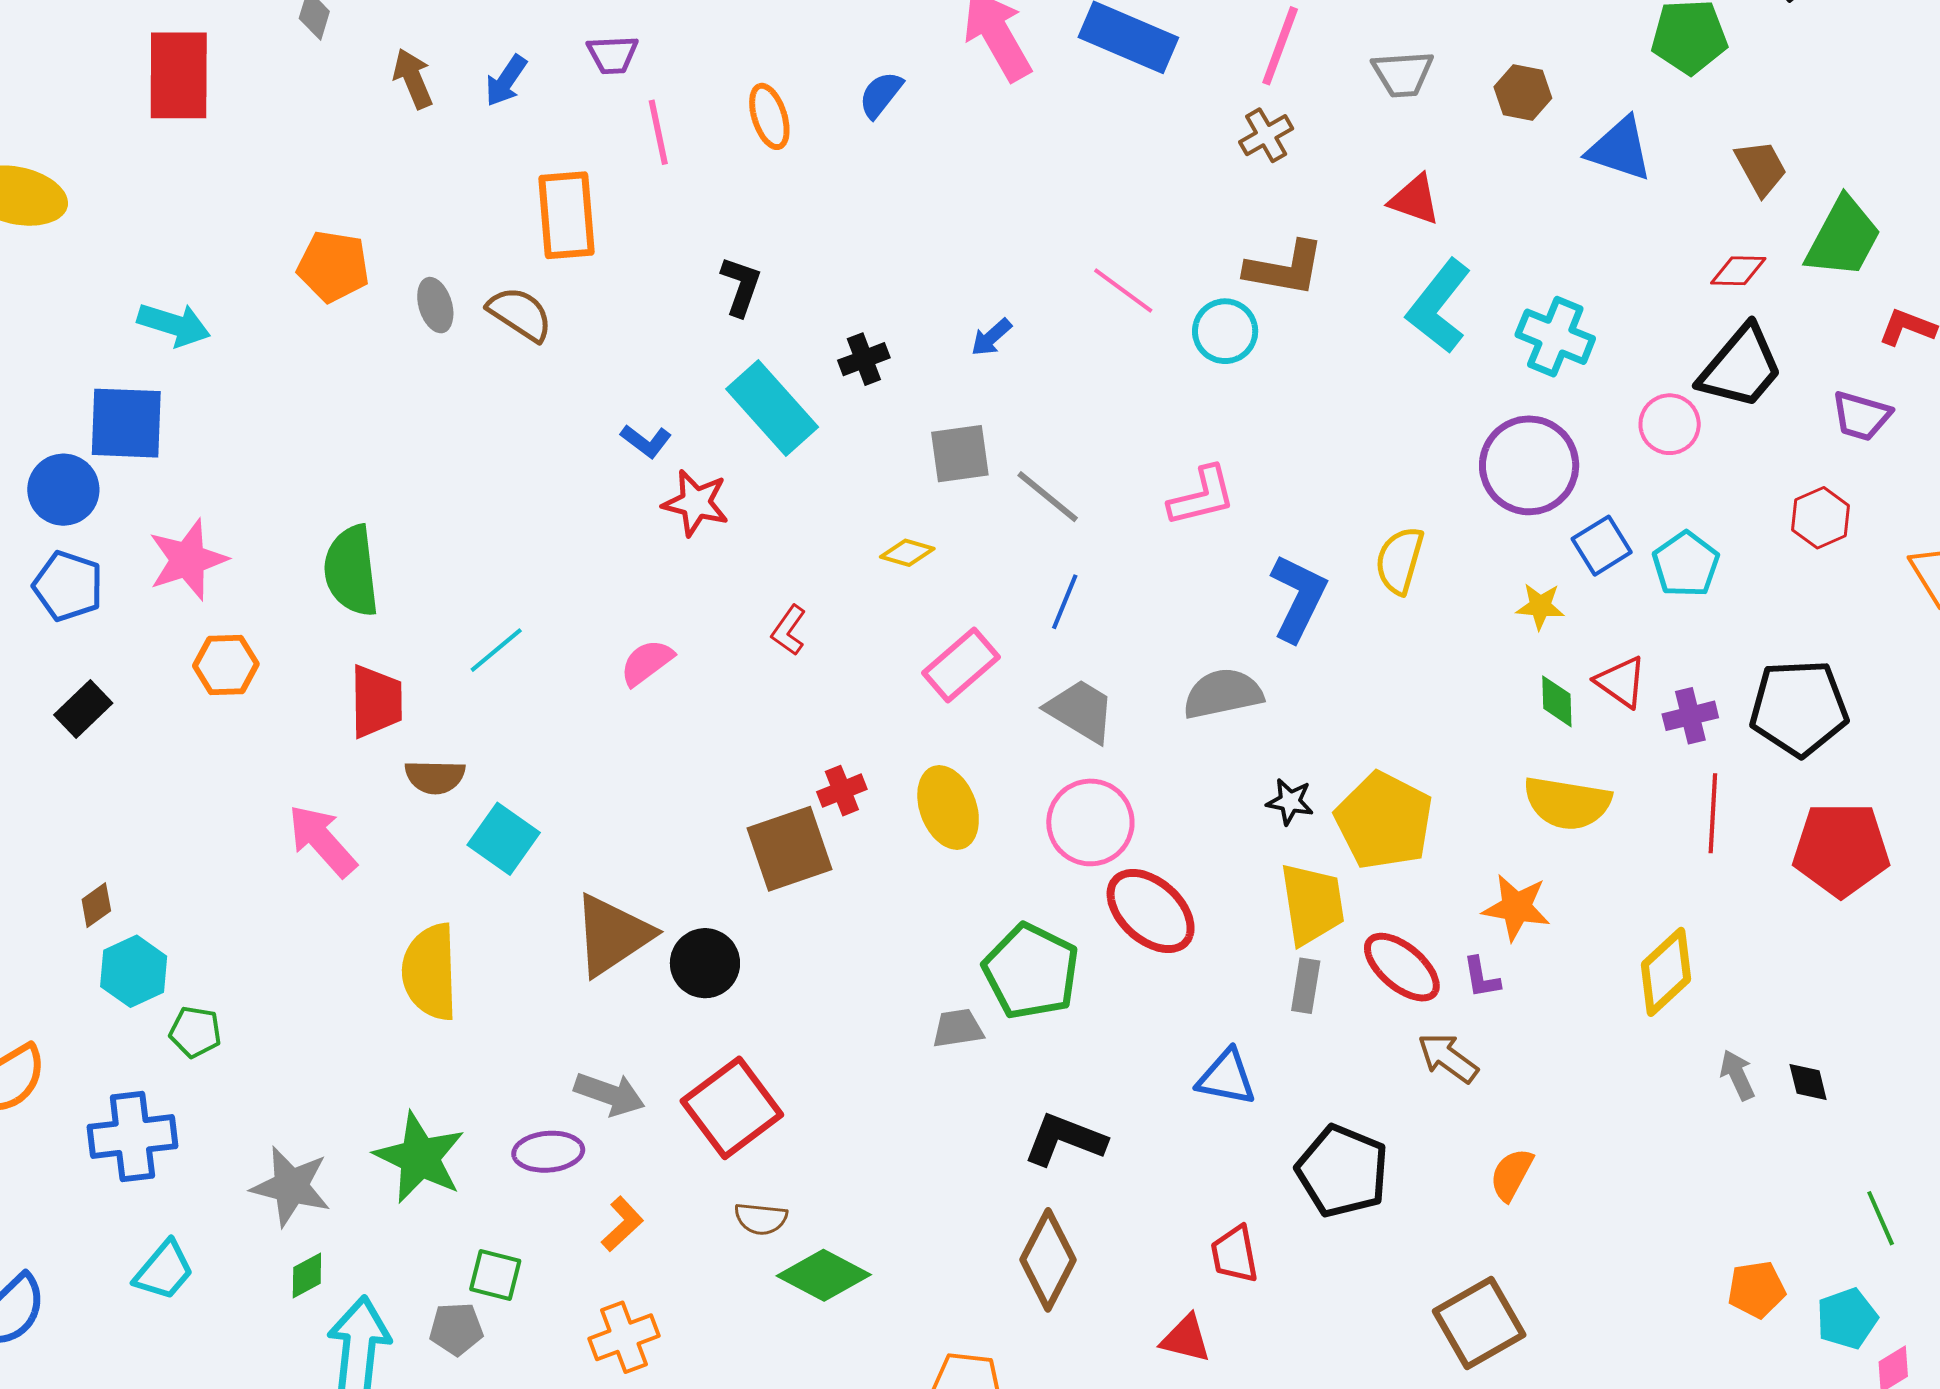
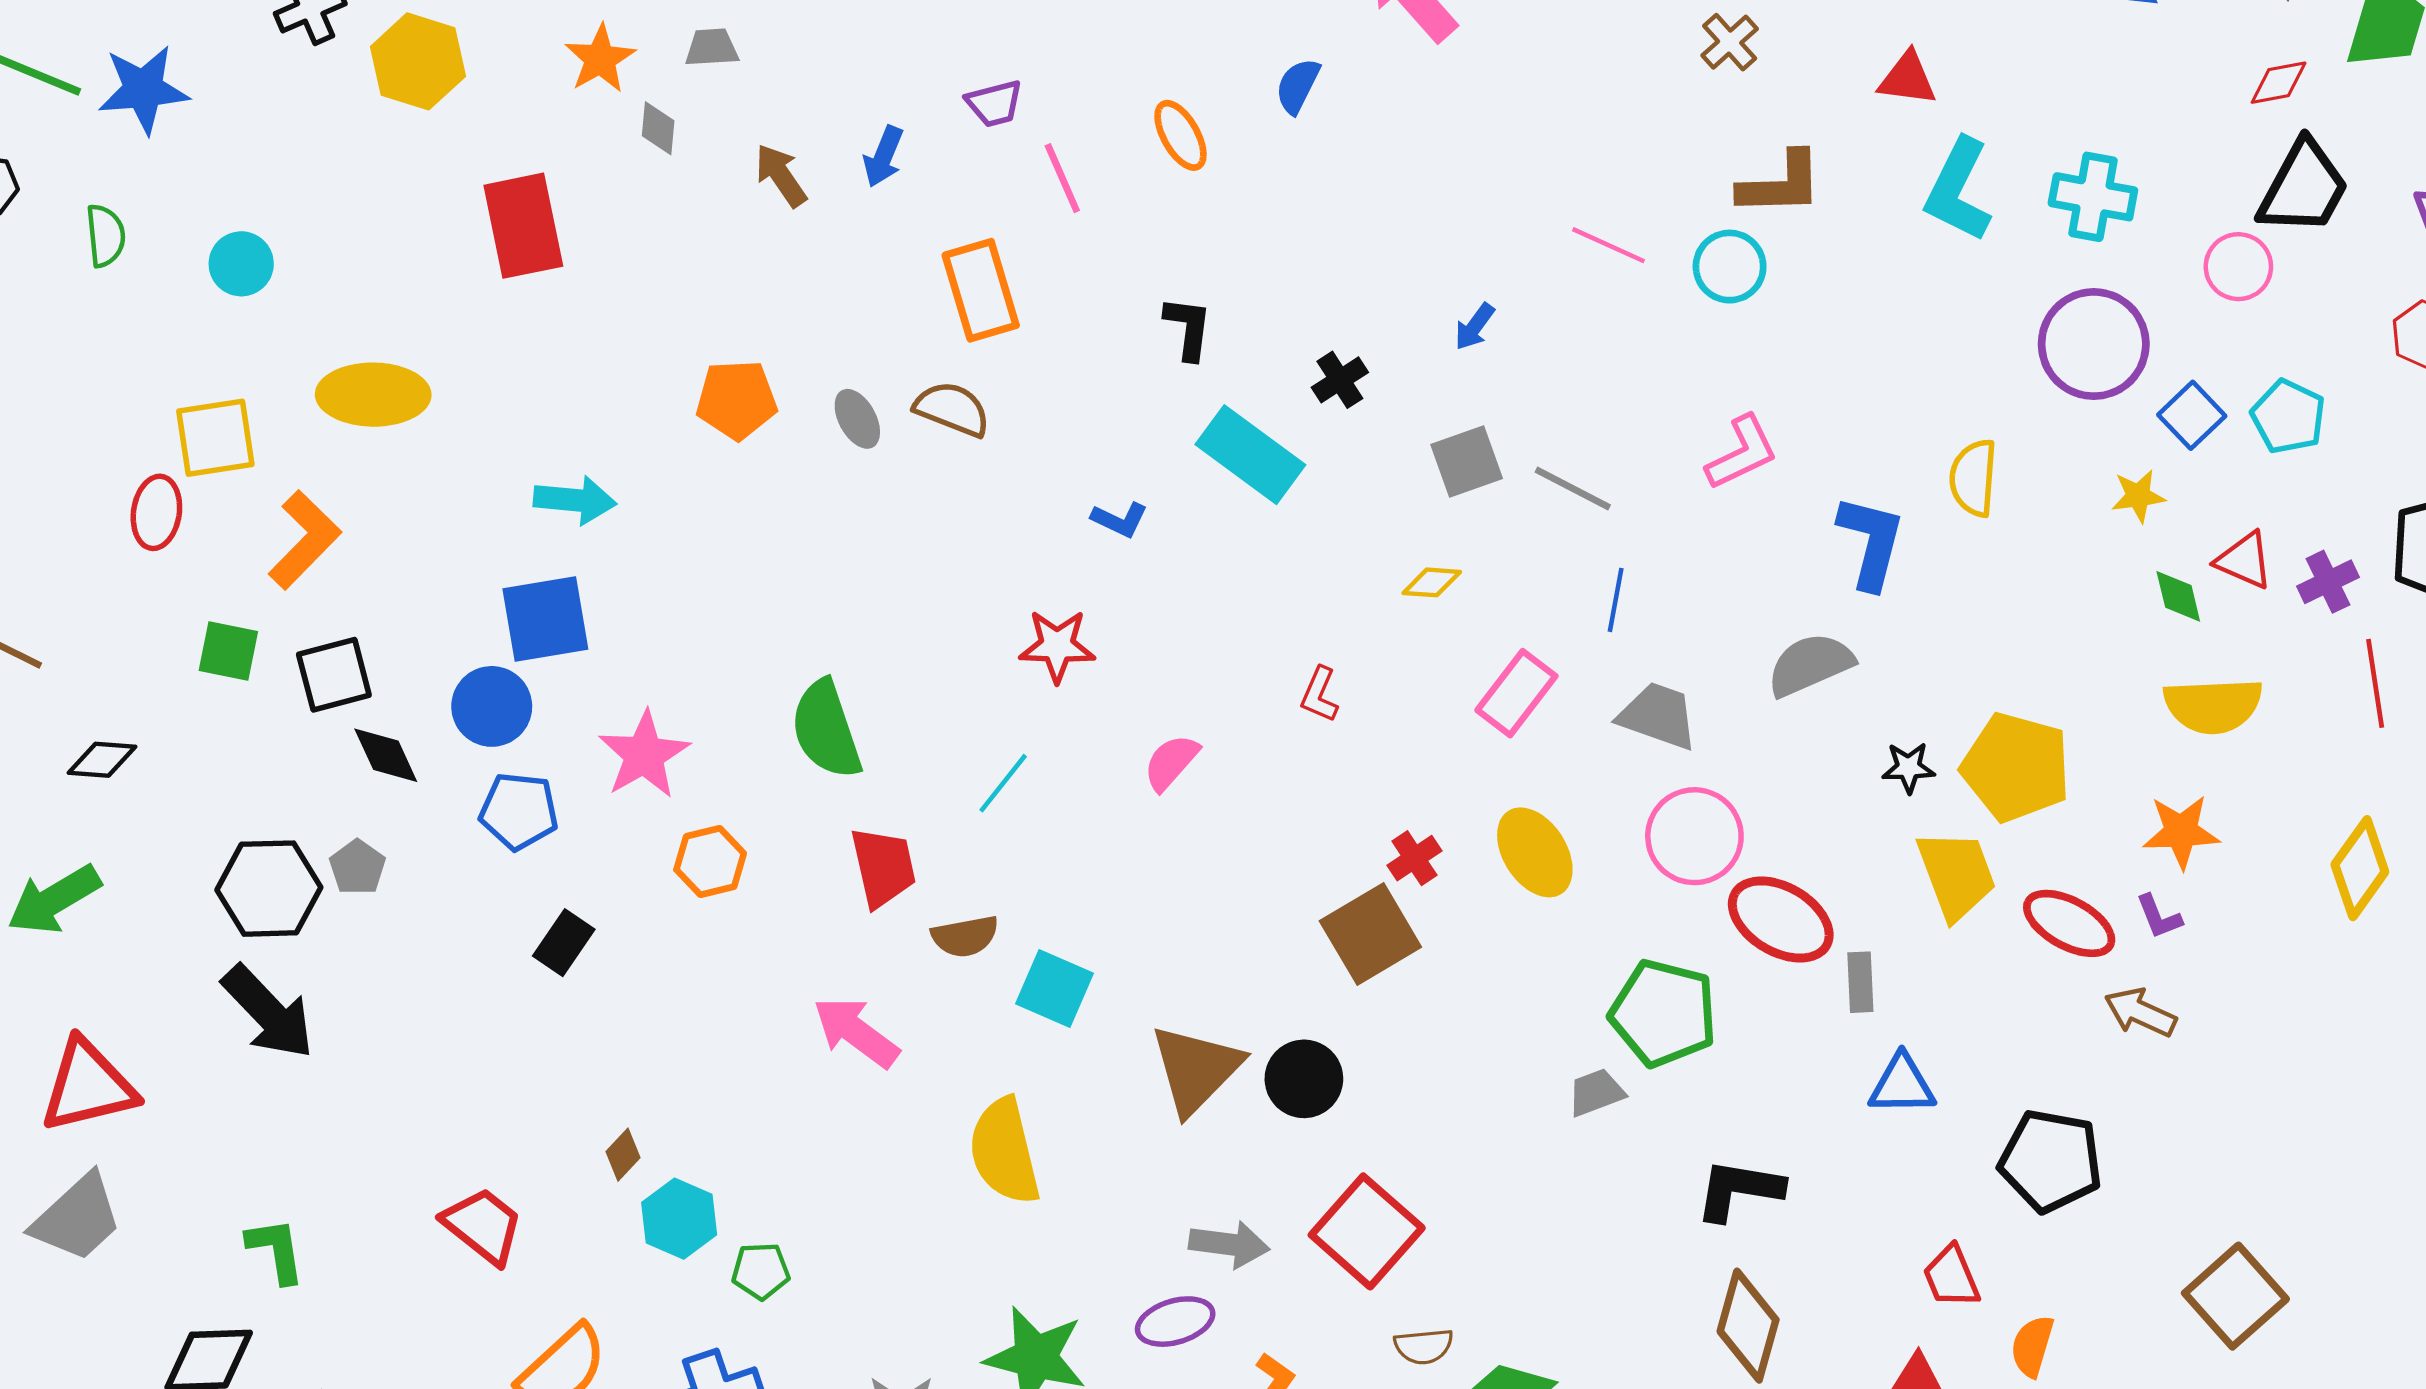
red star: (696, 503) -> (1057, 646), moved
gray rectangle: (1306, 986) -> (1860, 982), moved
orange semicircle: (1511, 1175) -> (2032, 1346), moved

